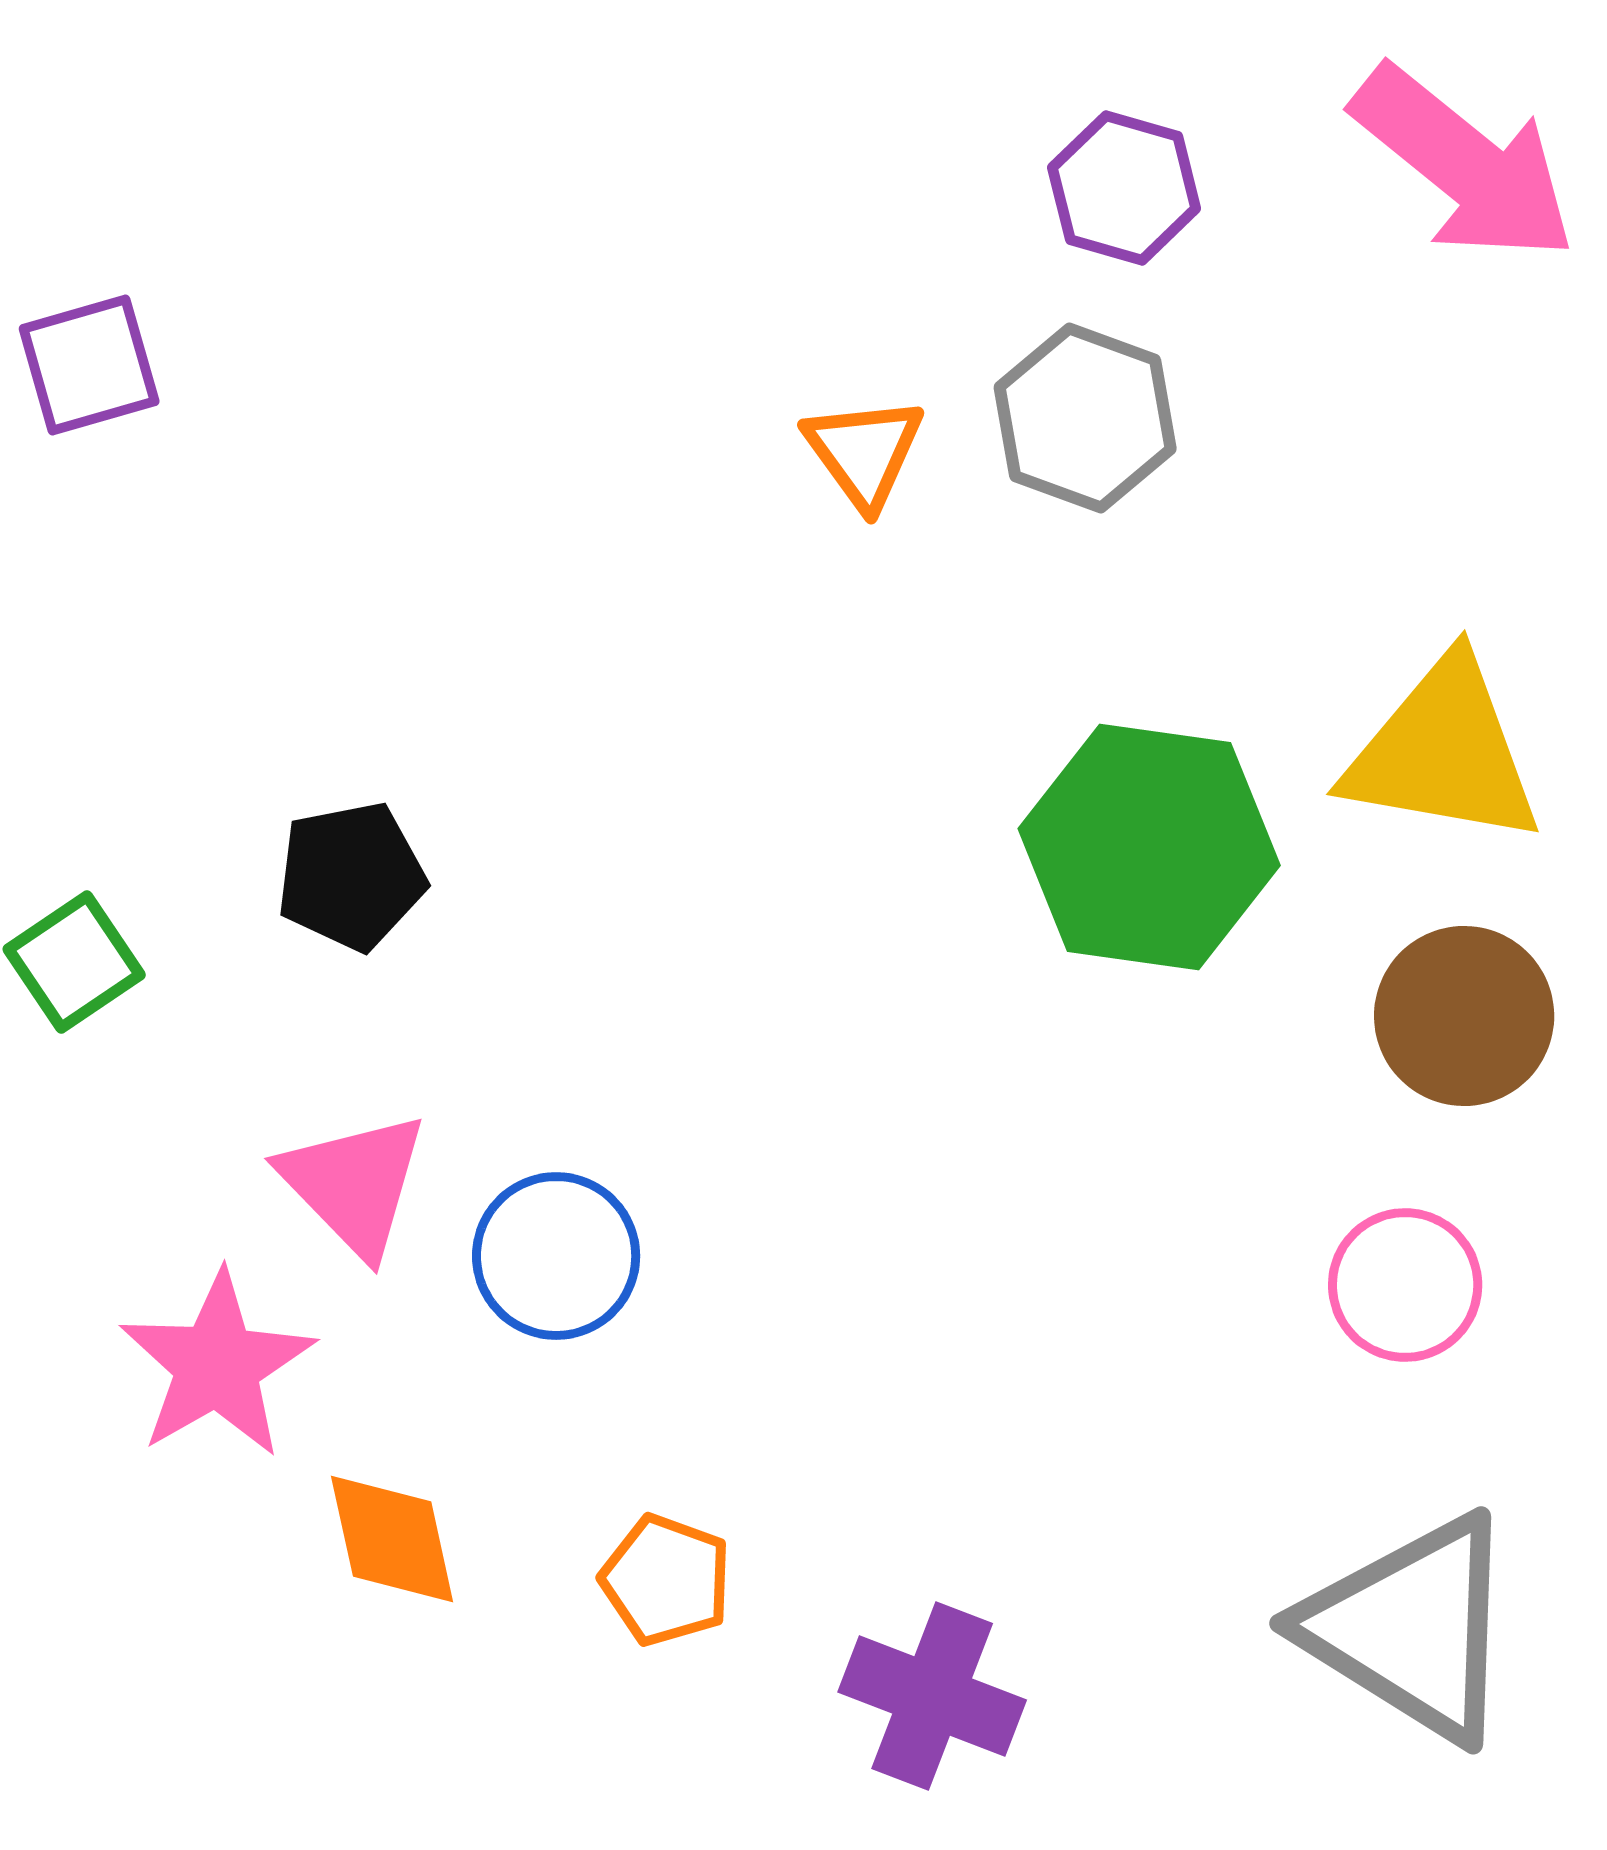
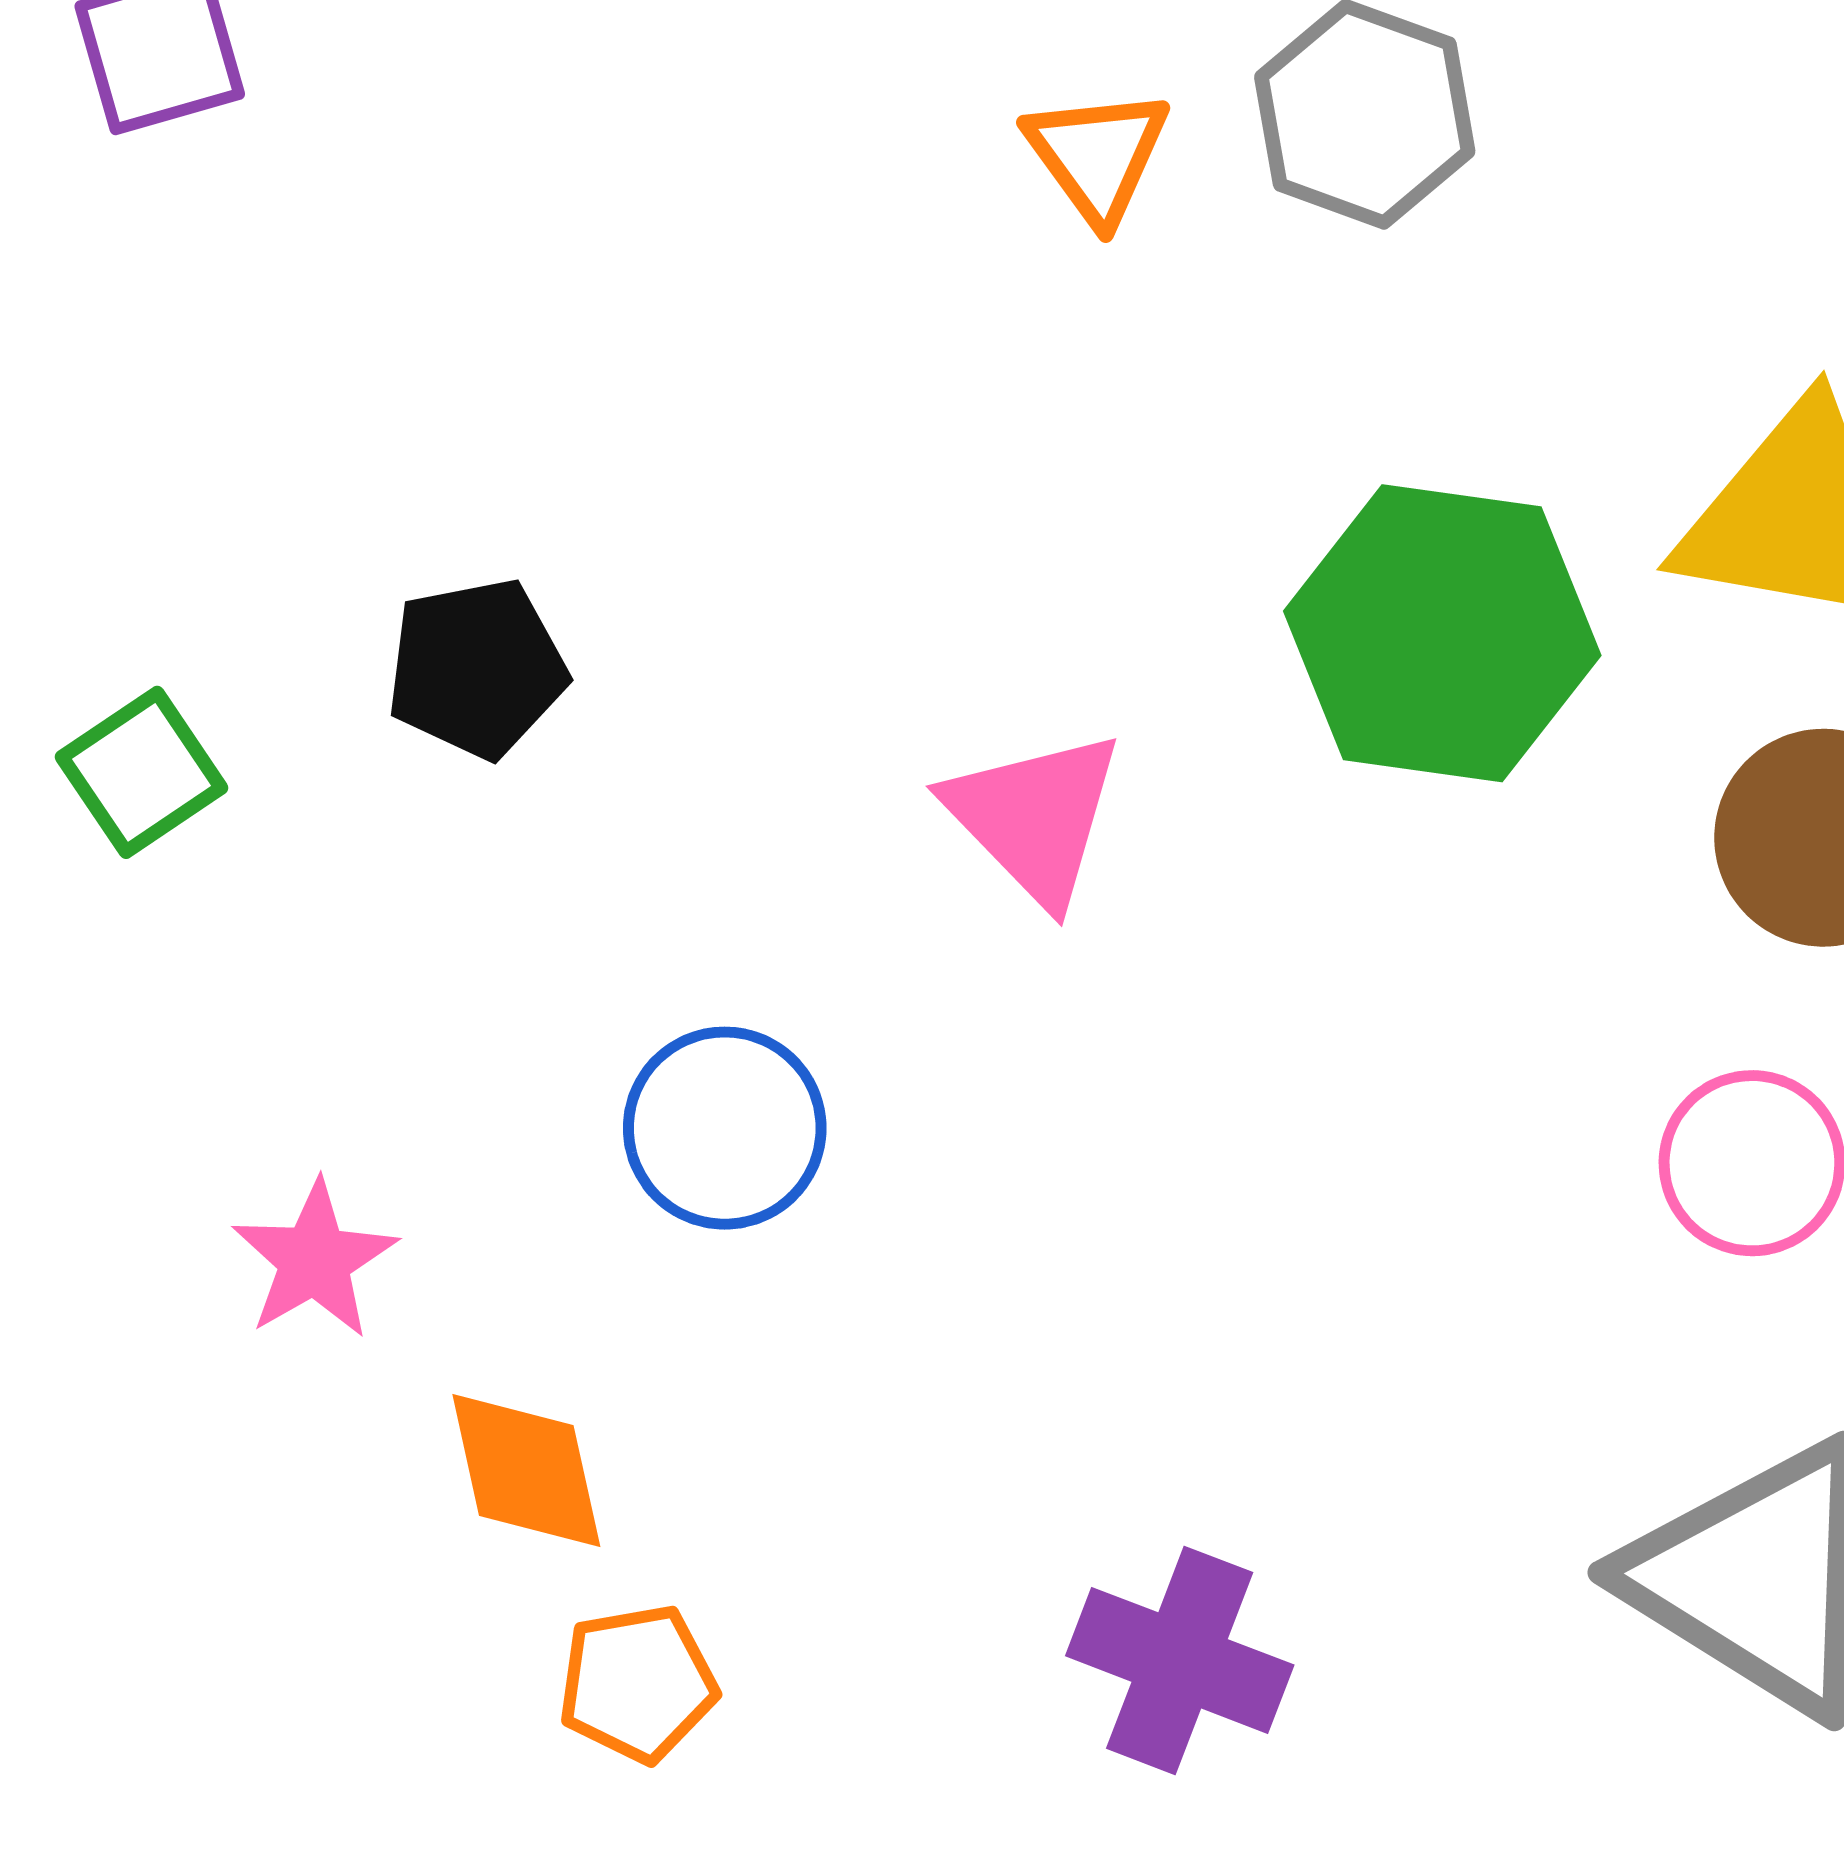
pink triangle: (354, 1184) -> (1034, 817), moved
pink star: (217, 1365) -> (315, 1260), size x0.7
orange pentagon: (666, 1580) -> (638, 1683), moved, turned -30

